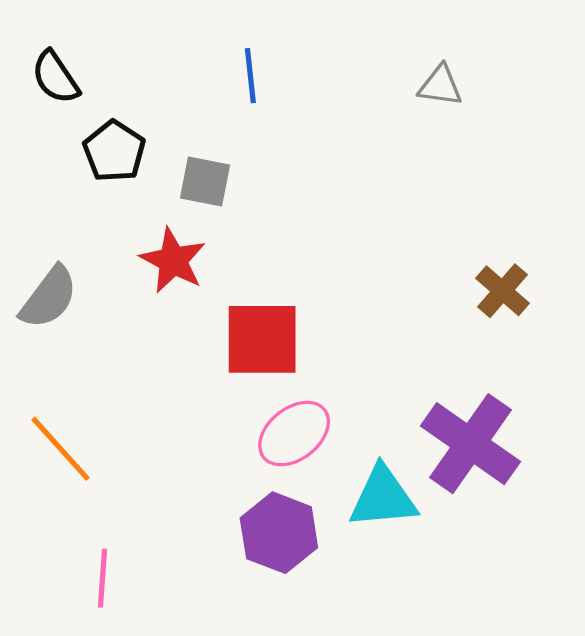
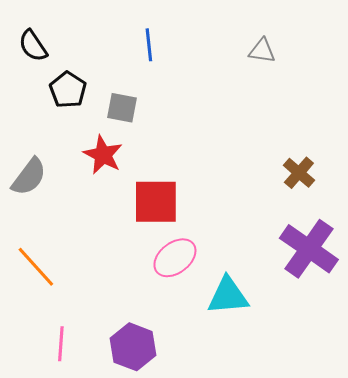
purple cross: (471, 444) -> (309, 249), moved
purple hexagon: (279, 533) -> (133, 347), moved

